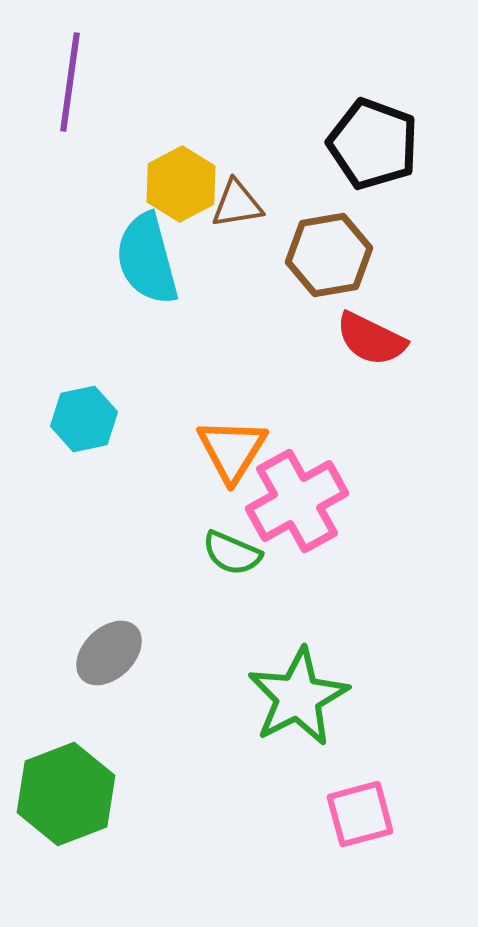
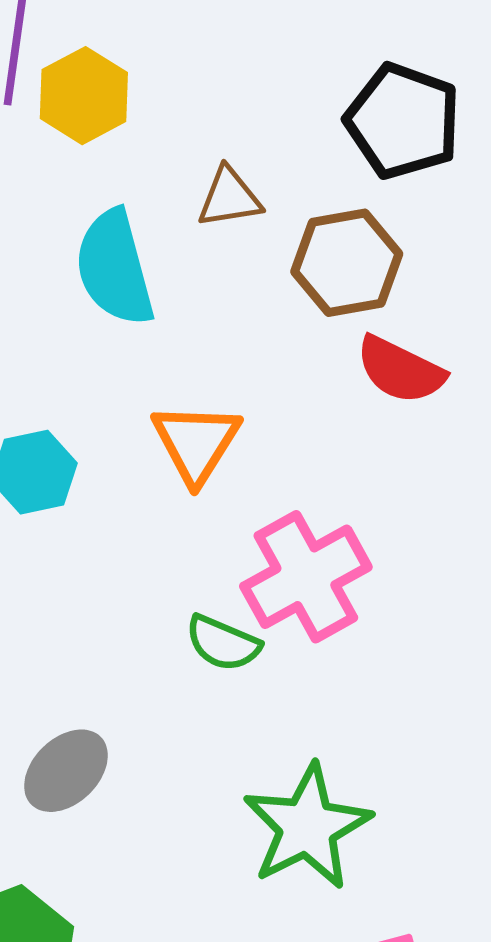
yellow hexagon: (181, 184) -> (84, 96), moved
orange triangle: (232, 450) -> (196, 443), moved

